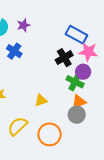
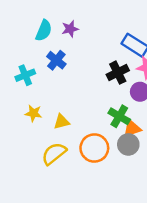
green cross: (75, 82) -> (119, 116), moved
yellow triangle: (41, 100) -> (61, 122), moved
orange circle: (50, 134) -> (94, 148), moved

